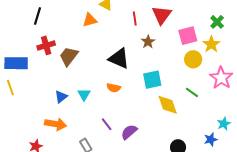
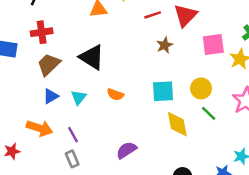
red line: (135, 19) -> (153, 15), turned 72
brown trapezoid: (69, 56) -> (49, 64), moved
black triangle: (119, 58) -> (92, 57), moved
yellow circle: (193, 59) -> (201, 88), moved
purple line: (107, 124) -> (73, 135), moved

